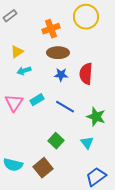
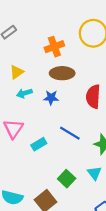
blue star: (61, 75) -> (51, 98), moved
cyan rectangle: (37, 100) -> (39, 144), moved
green square: (56, 141) -> (67, 179), moved

